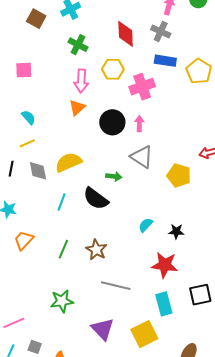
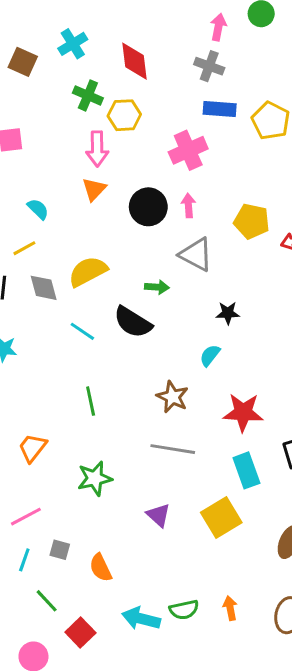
red diamond: (126, 34) -> (134, 61), moved
yellow hexagon: (113, 69) -> (124, 115), moved
cyan semicircle: (29, 117) -> (38, 209), moved
yellow pentagon: (179, 175) -> (252, 221), moved
cyan line: (62, 202) -> (82, 331), turned -72
black star: (176, 231) -> (228, 313), moved
orange trapezoid: (24, 240) -> (33, 448), moved
green line: (63, 249) -> (91, 401), turned -30
brown star: (96, 250) -> (172, 397), moved
purple triangle: (103, 329) -> (159, 515), size x0.7

